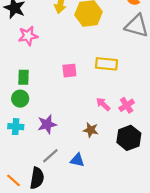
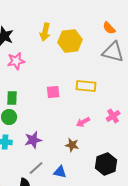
pink arrow: (103, 104) -> (83, 122), turned -72
pink cross: (127, 105) -> (113, 116), moved
black hexagon: (129, 138) -> (106, 164), moved

